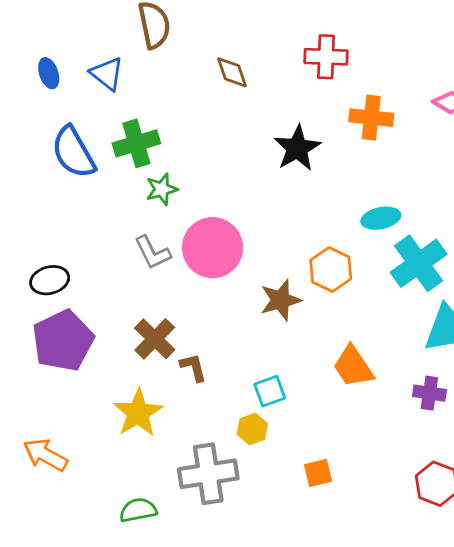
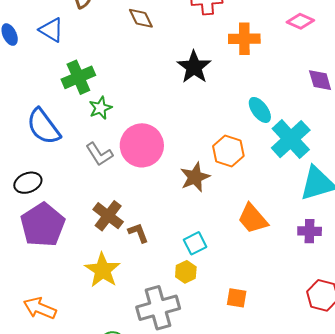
blue semicircle: (73, 152) -> (43, 127), moved
cyan ellipse: (381, 218) -> (260, 110), turned 72
orange square: (318, 473) -> (237, 298), turned 30

